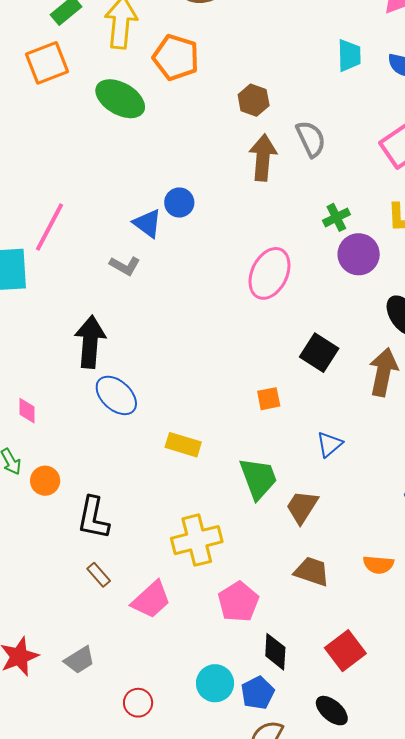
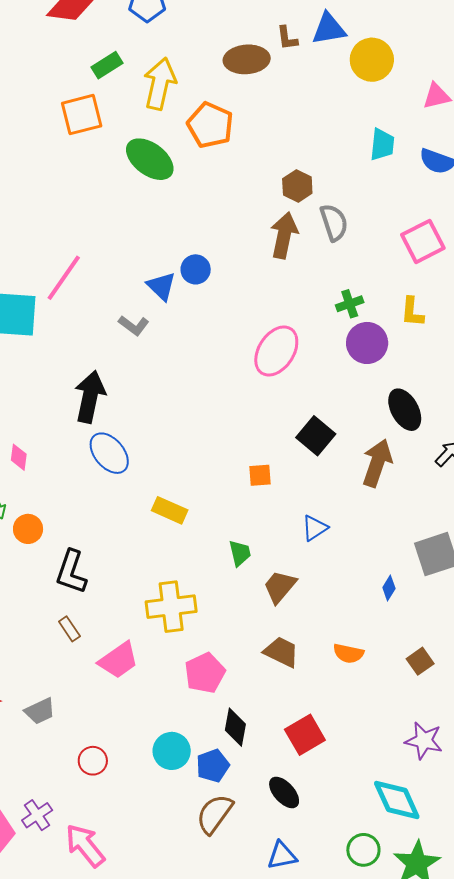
brown hexagon: (254, 100) -> (297, 186), moved
green trapezoid: (258, 478) -> (240, 553), size x0.6

